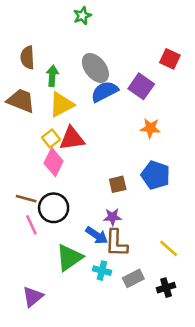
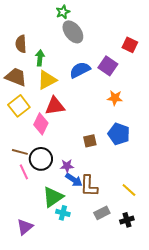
gray ellipse: (95, 68) -> (73, 32), moved
yellow square: (51, 139) -> (19, 106), moved, size x1.5
purple star: (112, 217) -> (67, 166), moved
cyan cross: (102, 271) -> (63, 213), moved

